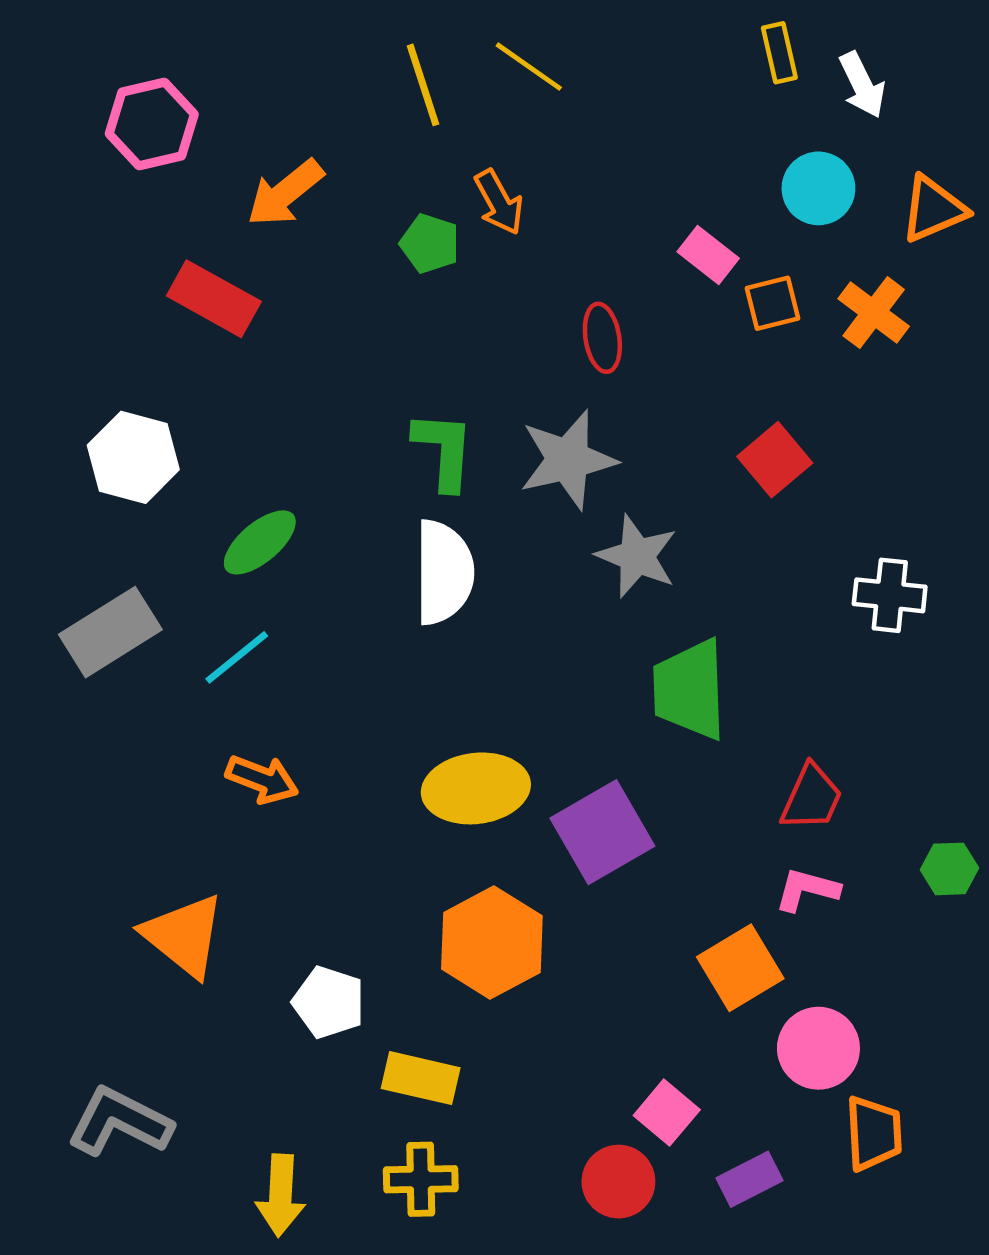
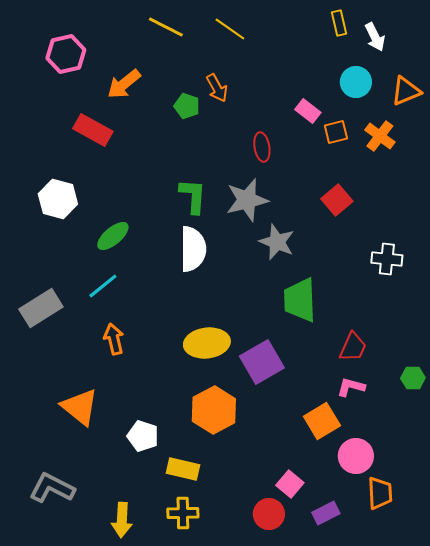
yellow line: (423, 85) -> (166, 27), moved, turned -45
gray rectangle: (110, 632) -> (41, 308), moved
orange arrow: (262, 779) -> (114, 339), turned -124

